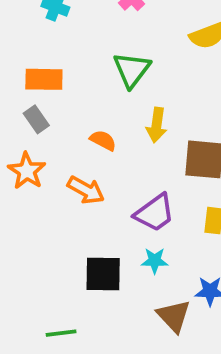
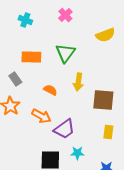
orange rectangle: (44, 79) -> (31, 57), moved
purple trapezoid: (155, 213) -> (64, 129), moved

